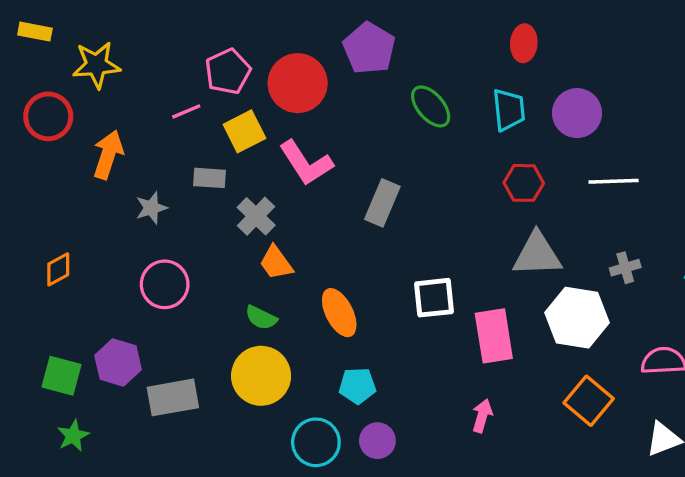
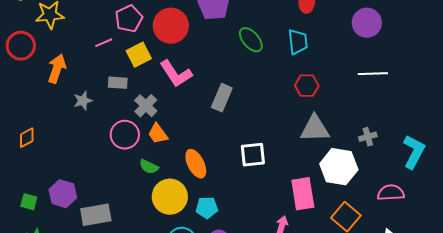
purple circle: (577, 113) -> (367, 23), moved
white line: (614, 181) -> (373, 74), moved
pink circle: (165, 284) -> (125, 135), moved
pink rectangle: (494, 336) -> (303, 194), moved
green square: (62, 376) -> (29, 202), size x0.7
yellow circle: (261, 376) -> (170, 197), moved

